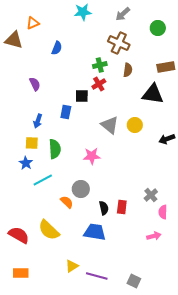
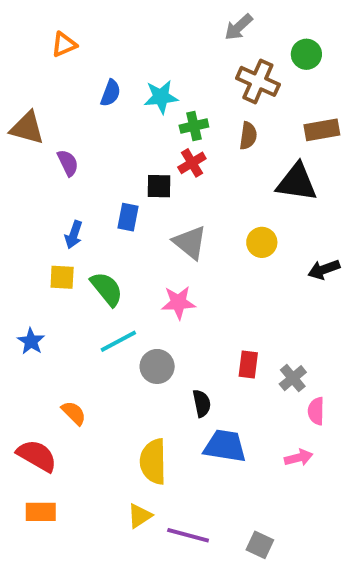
cyan star: (83, 12) -> (161, 97), moved
brown triangle: (14, 40) -> (27, 128), moved
brown cross: (119, 43) -> (258, 81), moved
gray triangle: (110, 125) -> (190, 242), moved
green semicircle: (55, 149) -> (107, 289), turned -36
blue star: (26, 163) -> (31, 341), moved
cyan line: (43, 180) -> (118, 341), moved
orange semicircle: (67, 202) -> (74, 413), moved
red rectangle: (122, 207) -> (248, 365), moved
yellow semicircle: (49, 230) -> (153, 462), moved, turned 45
blue trapezoid: (95, 232) -> (225, 446), moved
orange rectangle: (21, 273) -> (41, 512), moved

